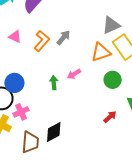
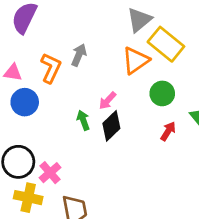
blue circle: (14, 83) -> (25, 102), moved
red arrow: (110, 117) -> (168, 131), moved
black diamond: (54, 132) -> (111, 126), moved

